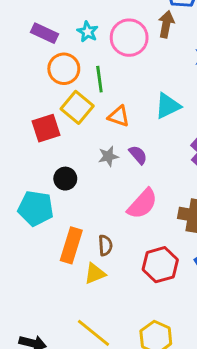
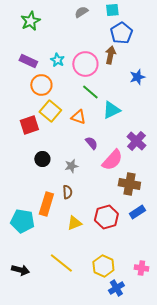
green line: (99, 79) -> (90, 92), moved, turned -42
gray star: (108, 156) -> (71, 166), moved
pink semicircle: (142, 204) -> (112, 160), moved
cyan pentagon: (36, 208) -> (22, 221), moved
brown semicircle: (105, 245) -> (67, 192), moved
yellow triangle: (95, 274) -> (74, 223), moved

